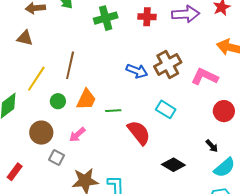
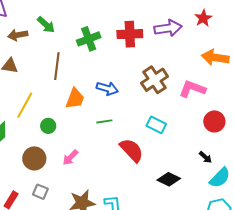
red cross: (147, 17) -> (130, 34), size x1.4
brown line: (70, 65) -> (57, 66), moved
blue arrow: (137, 71) -> (107, 88), moved
orange trapezoid: (86, 99) -> (75, 99), moved
green line: (113, 111) -> (104, 121), moved
gray square: (57, 157) -> (40, 192), moved

